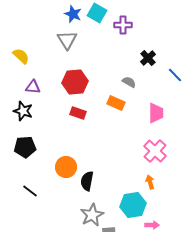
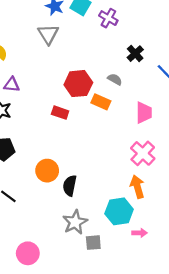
purple cross: (123, 25) -> (108, 18), turned 30
red hexagon: (75, 82) -> (78, 84), moved
orange arrow: (150, 182) -> (137, 187), size x1.5

